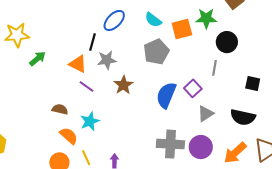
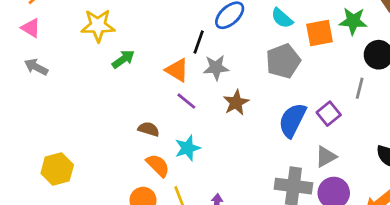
gray triangle: (206, 114) -> (326, 157), moved

